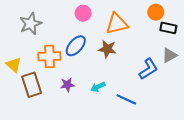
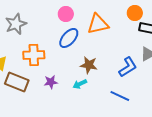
blue ellipse: (76, 46) -> (69, 38), moved
brown star: (107, 49) -> (89, 65), moved
brown rectangle: (32, 85) -> (17, 82), turned -50
blue line: (126, 99) -> (120, 96), moved

